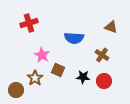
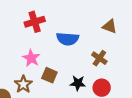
red cross: (29, 23) -> (35, 22), moved

